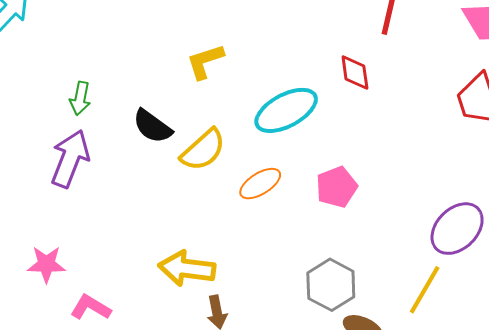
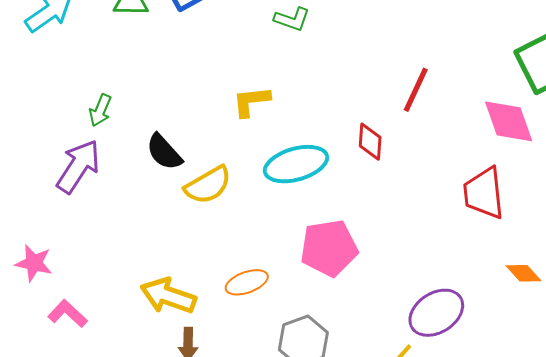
yellow L-shape: (205, 61) -> (251, 101), moved
orange ellipse: (260, 184) -> (247, 282), moved
pink pentagon: (337, 187) -> (329, 248), size x1.4

